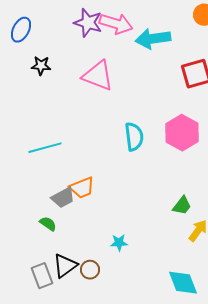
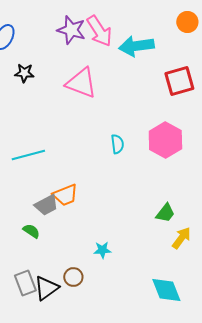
pink arrow: (116, 24) -> (99, 31), turned 40
cyan semicircle: (134, 137) -> (117, 144), size x0.7
black triangle: (65, 266) -> (46, 288), moved

